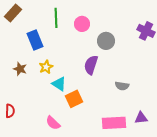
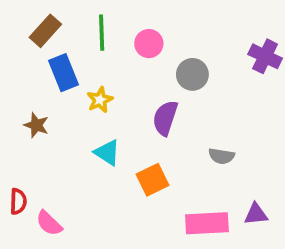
brown rectangle: (13, 13) -> (45, 31), moved
yellow star: (46, 67) -> (100, 100), moved
orange square: (74, 99) -> (152, 180), moved
pink semicircle: (53, 123) -> (49, 223), moved

